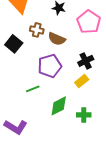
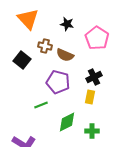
purple pentagon: (50, 66) -> (58, 82), turned 30
yellow rectangle: (82, 81) -> (90, 97), turned -40

